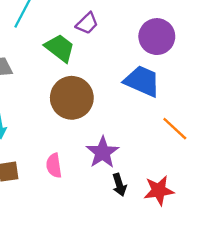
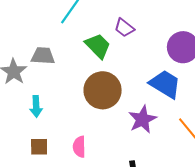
purple trapezoid: (87, 23) -> (124, 28), turned 75
purple star: (103, 152) -> (142, 119), moved

